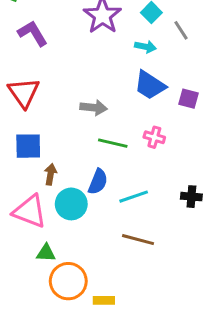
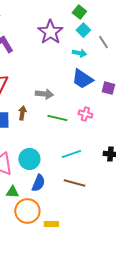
brown arrow: (50, 174) -> (22, 113), moved
blue semicircle: (98, 182) -> (38, 183), moved

